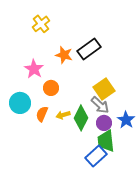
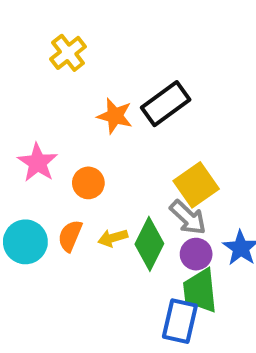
pink star: (34, 69) -> (38, 163), moved
cyan circle: (20, 103) -> (25, 242), moved
blue rectangle: (96, 156) -> (180, 321), turned -35

